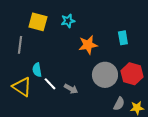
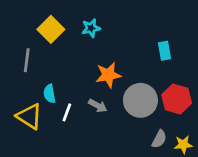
yellow square: (38, 22) -> (51, 29), turned 30
orange star: (88, 45) -> (108, 75), moved
white line: (50, 84) -> (67, 112), turned 64
gray arrow: (71, 89) -> (98, 106), moved

